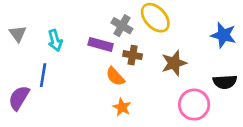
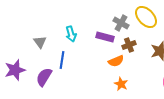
gray triangle: (18, 34) -> (40, 42), moved
brown cross: (133, 55) -> (129, 45), turned -32
orange semicircle: (115, 76) -> (116, 61), turned -70

